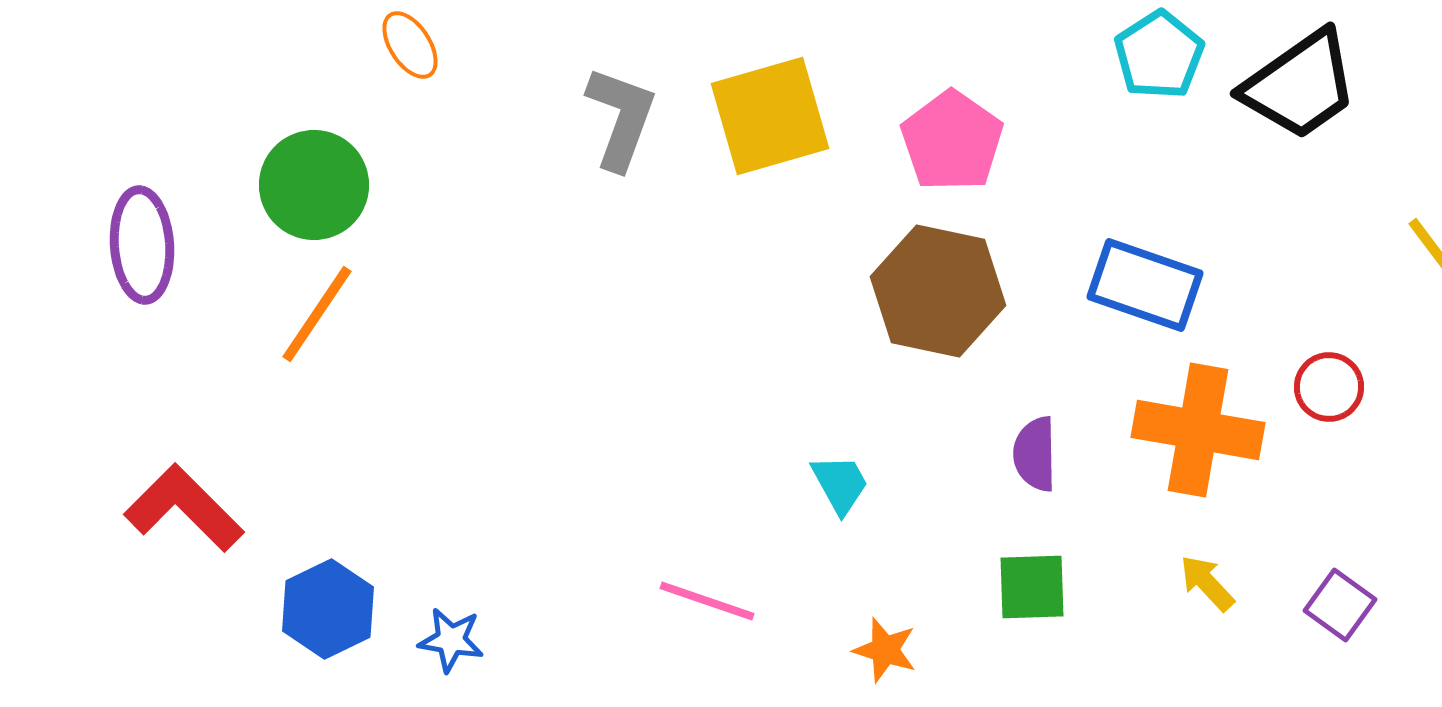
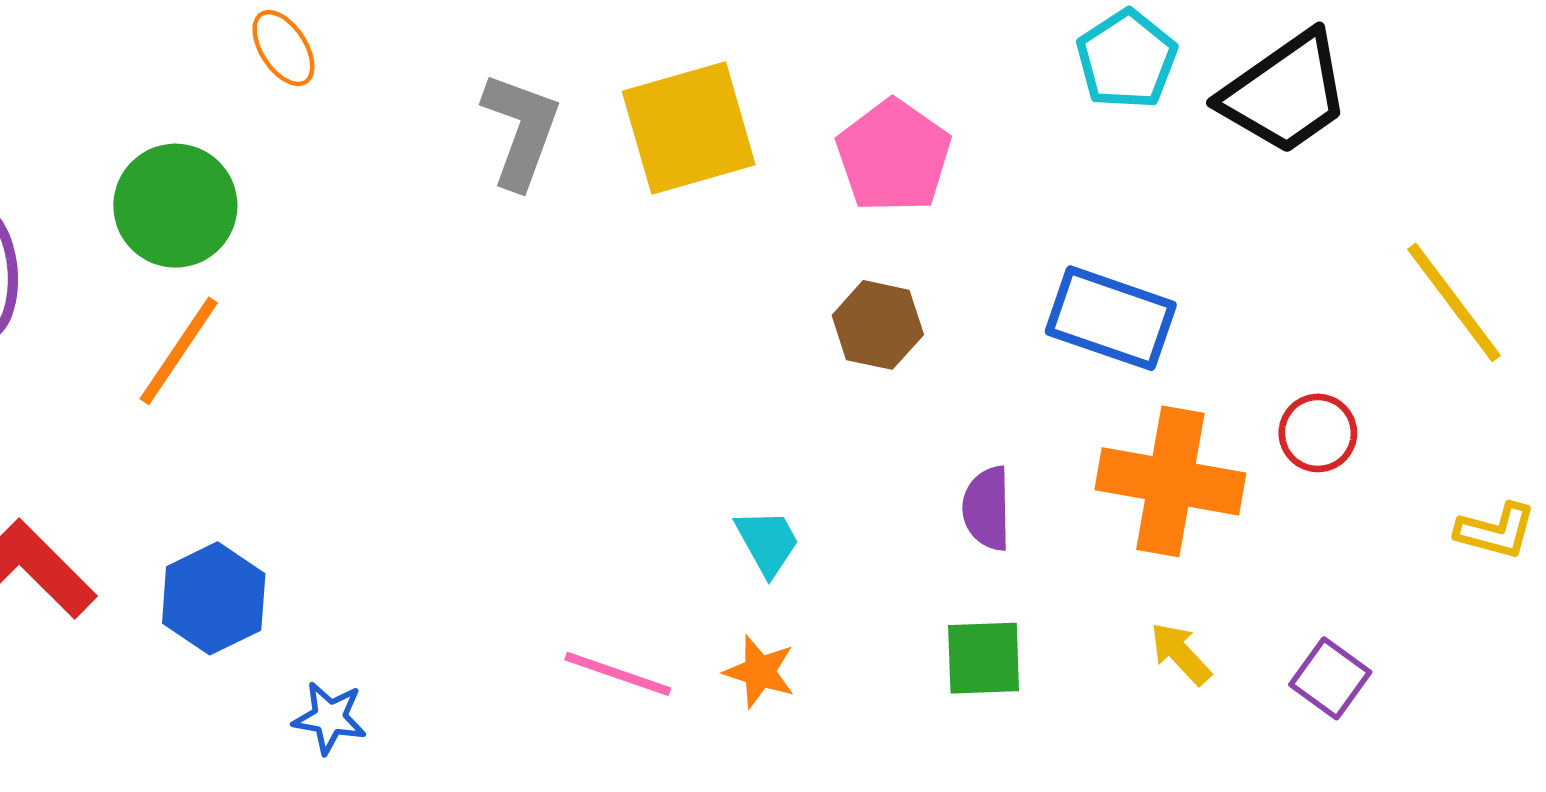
brown hexagon: (938, 291) -> (878, 325), size x0.6
blue hexagon: (328, 609) -> (214, 598), moved
orange star: (885, 650) -> (760, 672), moved

